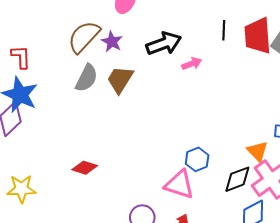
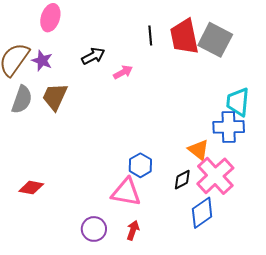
black arrow: (164, 44) -> (93, 56), size x0.7
black diamond: (237, 179) -> (182, 180), size x0.7

